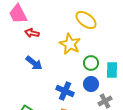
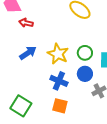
yellow star: (70, 44) -> (58, 54), moved
blue arrow: (34, 63) -> (28, 53), turned -72

